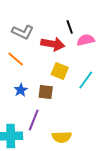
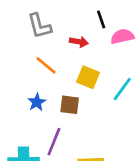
gray L-shape: (23, 32) -> (39, 26), turned 50
red arrow: (53, 44) -> (79, 42), size x0.6
orange line: (16, 59) -> (46, 65), moved

